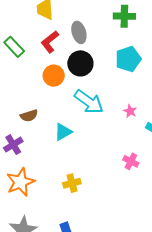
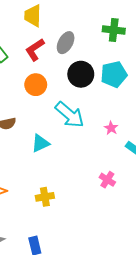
gray ellipse: (79, 32) -> (66, 43), turned 40
black circle: (80, 63) -> (81, 74), moved

